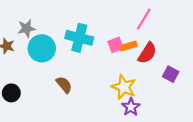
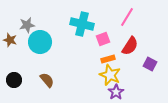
cyan cross: (79, 38) -> (82, 24), moved
orange rectangle: (128, 46) -> (108, 59), moved
brown semicircle: (64, 85) -> (47, 80), moved

